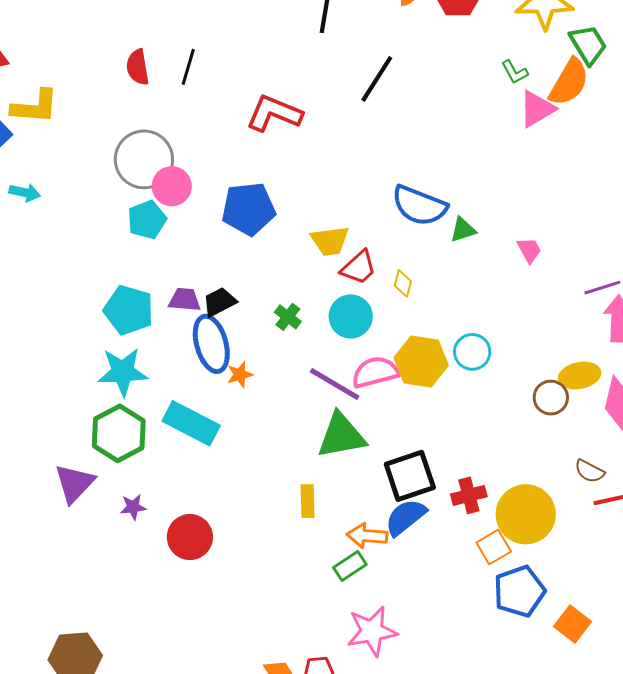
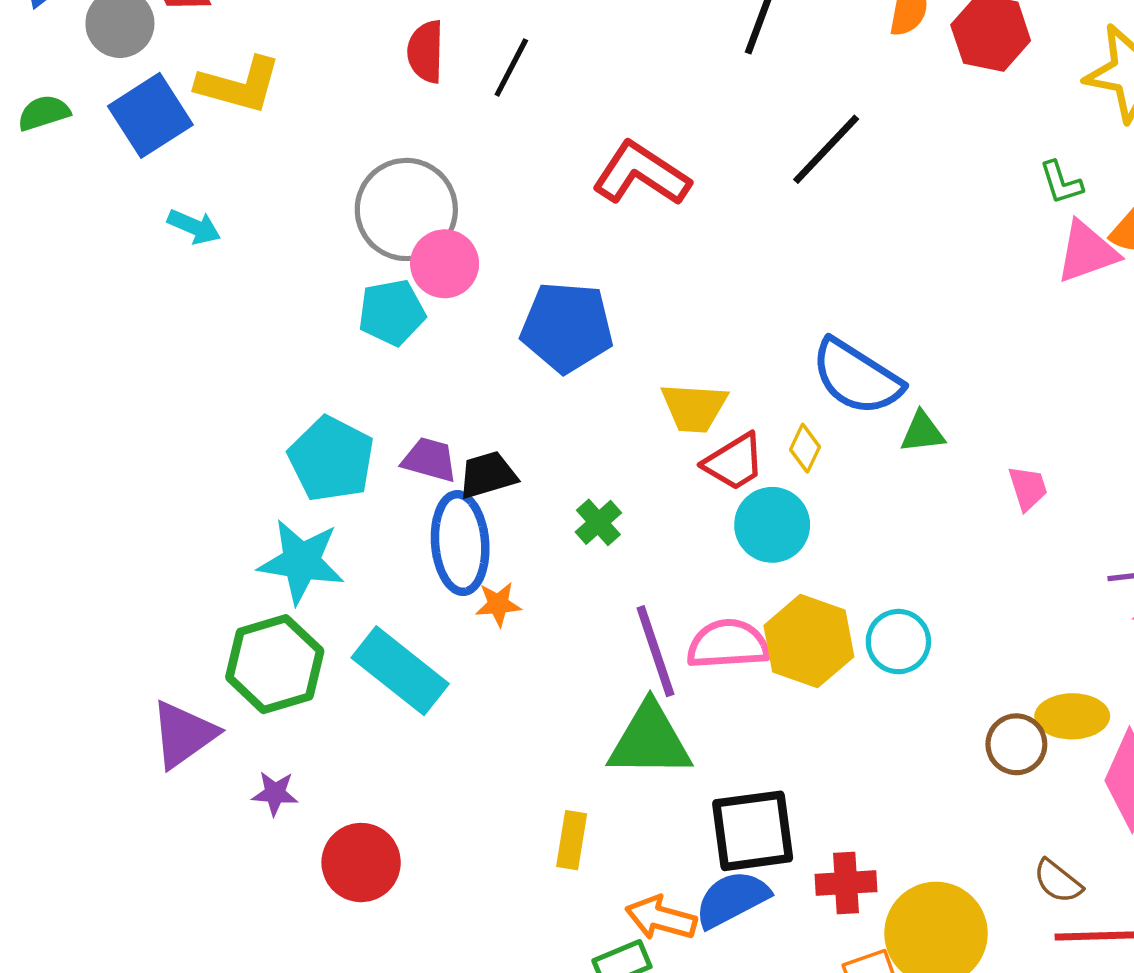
yellow diamond: (403, 283) -> (805, 448), moved
cyan circle: (351, 316) -> (772, 525), moved
purple line: (335, 384) -> (655, 651), turned 30

